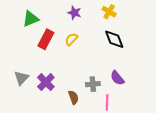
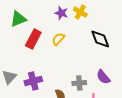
yellow cross: (109, 12) -> (80, 12), moved
purple cross: (46, 82) -> (33, 81), turned 30

